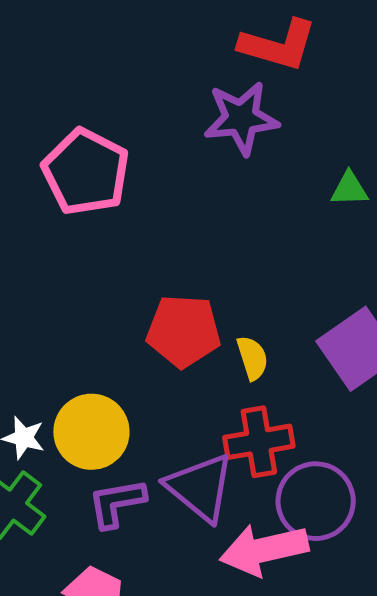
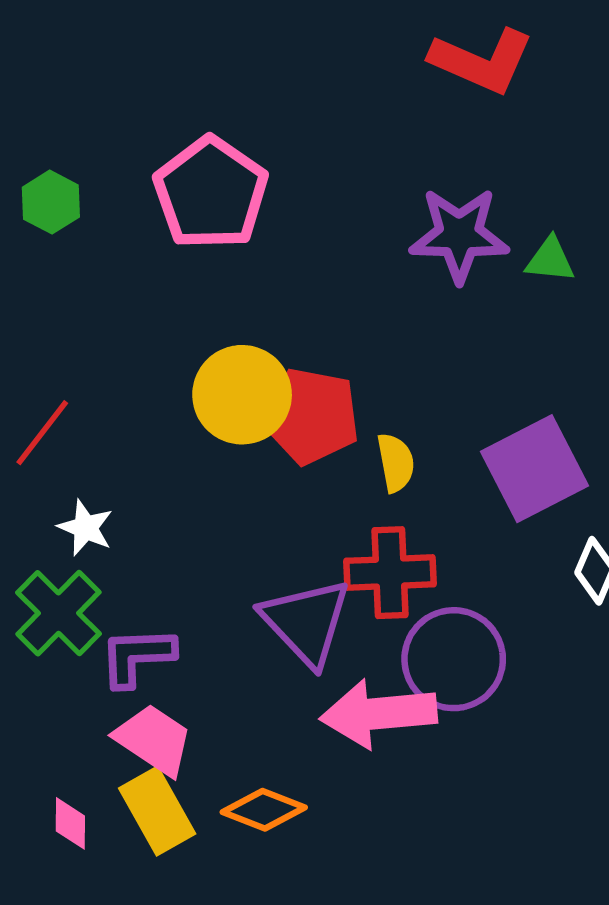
purple star: (241, 118) -> (459, 235), moved
yellow circle: (91, 432) -> (242, 395), moved
purple L-shape: (117, 503) -> (137, 656), moved

